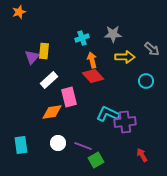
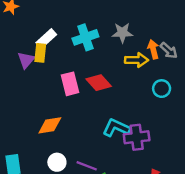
cyan cross: (82, 38) -> (85, 37), size x1.5
orange arrow: (92, 60) -> (153, 49), moved
white rectangle: (49, 80) -> (46, 39), moved
pink rectangle: (69, 97) -> (70, 84), moved

